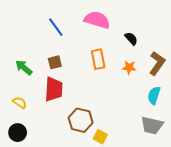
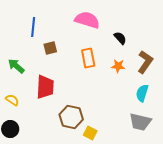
blue line: (56, 27) -> (33, 27), moved, turned 42
brown square: (55, 62) -> (50, 48), moved

